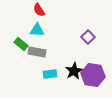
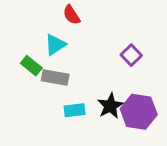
red semicircle: (39, 10) -> (72, 15), moved
cyan triangle: (37, 30) -> (55, 45), turned -35

